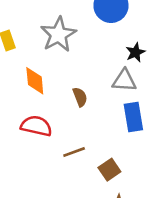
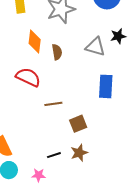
gray triangle: (124, 80) -> (95, 47), moved
brown semicircle: (80, 97) -> (57, 52), moved

